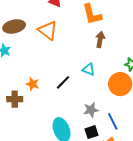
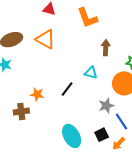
brown arrow: (100, 39) -> (106, 48), moved
gray star: (91, 110) -> (106, 106), moved

